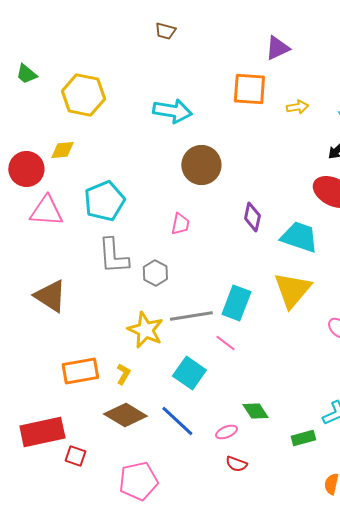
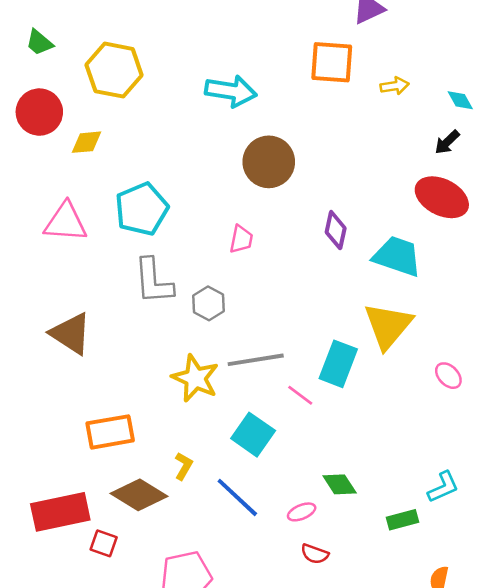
red circle: (26, 169) -> (39, 112), moved
cyan rectangle: (236, 303) -> (338, 364), moved
yellow L-shape: (123, 374) -> (184, 466), moved
brown diamond: (125, 415) -> (139, 495), moved

